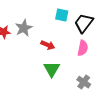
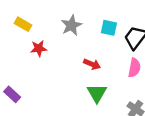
gray star: (24, 28) -> (71, 25), moved

